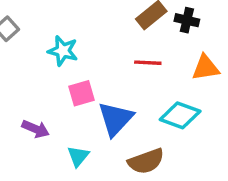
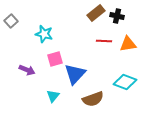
red line: (148, 63) -> (104, 41), moved
cyan diamond: (180, 115) -> (125, 82), moved
purple arrow: (36, 129) -> (27, 70), moved

